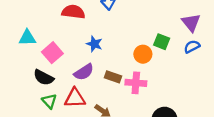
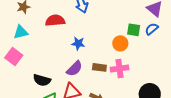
cyan triangle: (27, 38) -> (21, 32), moved
blue semicircle: (192, 47) -> (152, 29), moved
pink square: (52, 53) -> (14, 56), moved

